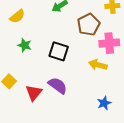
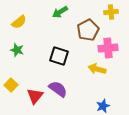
green star: (25, 45) -> (17, 50), moved

